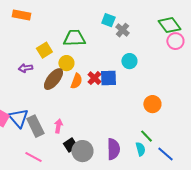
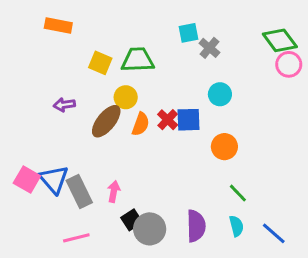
cyan square: (108, 20) -> (189, 33), turned -32
yellow square: (44, 50) -> (100, 63), moved, turned -35
orange circle: (152, 104) -> (224, 147), moved
green line: (146, 136) -> (238, 193), moved
pink line: (33, 157) -> (76, 238), turned -42

